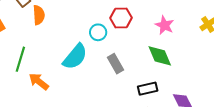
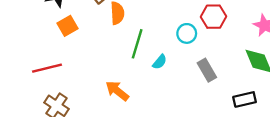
cyan semicircle: (75, 57) -> (160, 62), size x0.5
green line: (20, 59) -> (137, 44), moved

